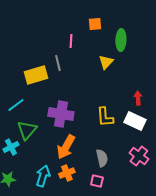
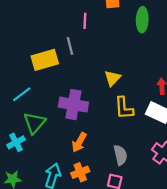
yellow triangle: (106, 62) -> (112, 78), moved
orange arrow: (66, 147) -> (79, 142), size x0.7

